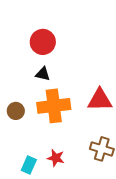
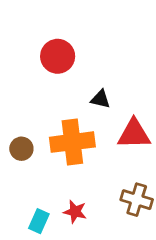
black triangle: (43, 74) -> (100, 99), moved

